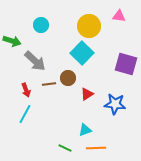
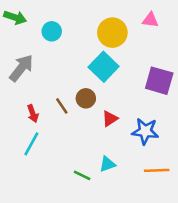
green arrow: (12, 41) -> (15, 17), moved
gray arrow: (35, 61) -> (21, 68), moved, turned -95
brown line: (49, 84) -> (62, 106), turned 64
green line: (65, 148) -> (82, 175), moved
orange line: (96, 148) -> (157, 170), moved

